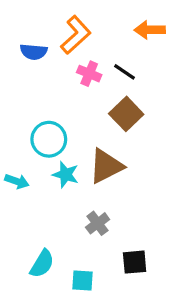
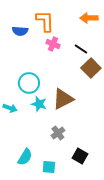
orange L-shape: (76, 35) -> (45, 21), turned -50
black line: (124, 72) -> (81, 49), moved
brown square: (126, 114) -> (91, 68), moved
black square: (135, 262) -> (80, 156), turned 35

